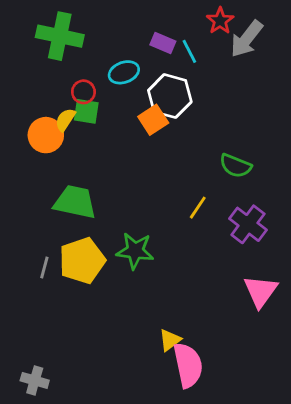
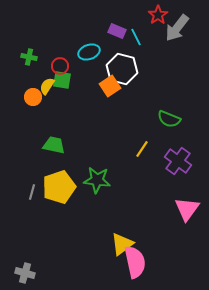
green cross: (60, 36) -> (29, 57), moved, size x0.5
orange circle: (46, 135) -> (33, 97), size x0.7
green trapezoid: (75, 202) -> (54, 145), size x0.7
yellow triangle: (170, 340) -> (122, 244), size x1.4

